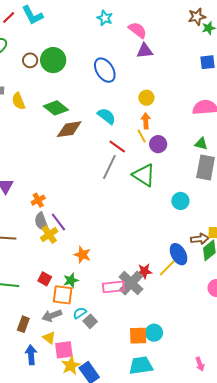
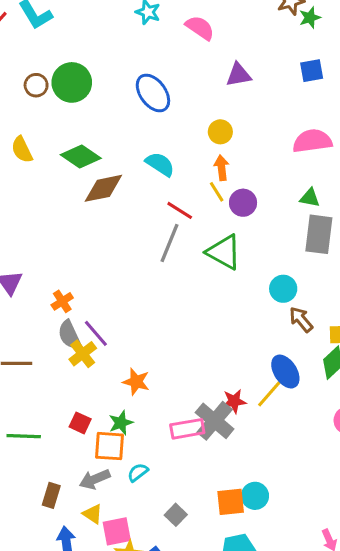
purple triangle: (145, 51) -> (238, 75), moved
brown arrow: (200, 239) -> (301, 319), moved, turned -120
gray square: (90, 321) -> (176, 515), moved

